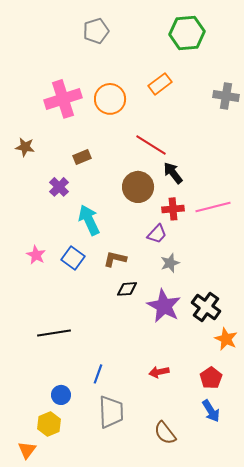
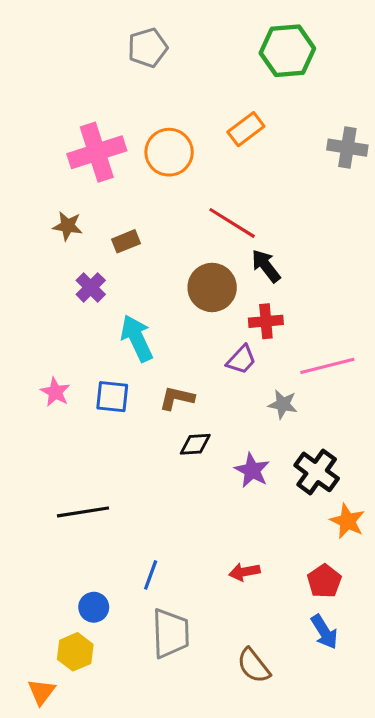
brown star: (25, 147) -> (68, 226), moved
pink line: (213, 207) -> (327, 366), moved
blue square: (73, 258) -> (112, 397), turned -30
gray star: (170, 263) -> (283, 404), moved, turned 30
purple star: (164, 306) -> (252, 470), size x0.7

